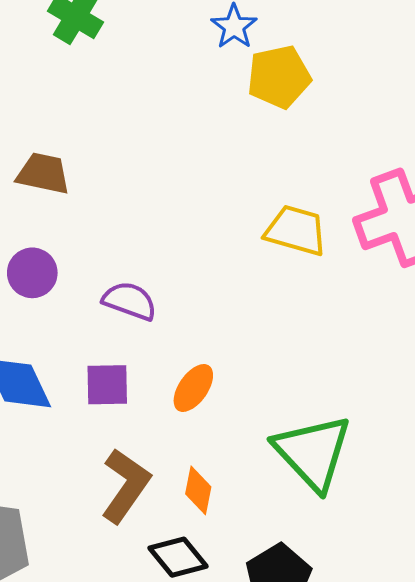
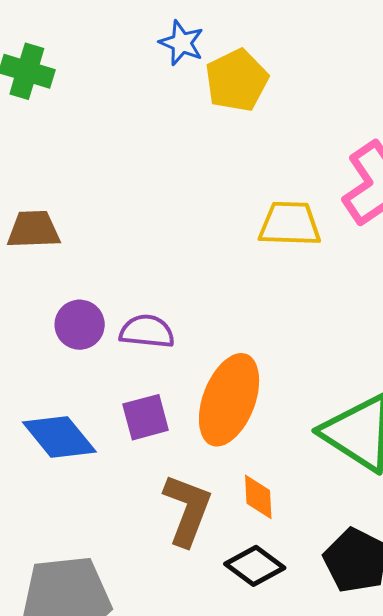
purple circle: (32, 273) -> (80, 325), moved
orange ellipse: (193, 388) -> (229, 400), size x1.8

